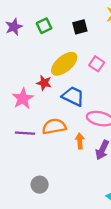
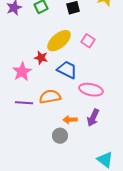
orange arrow: (80, 141) -> (70, 120), moved, turned -88
gray circle: (40, 185) -> (60, 136), moved

